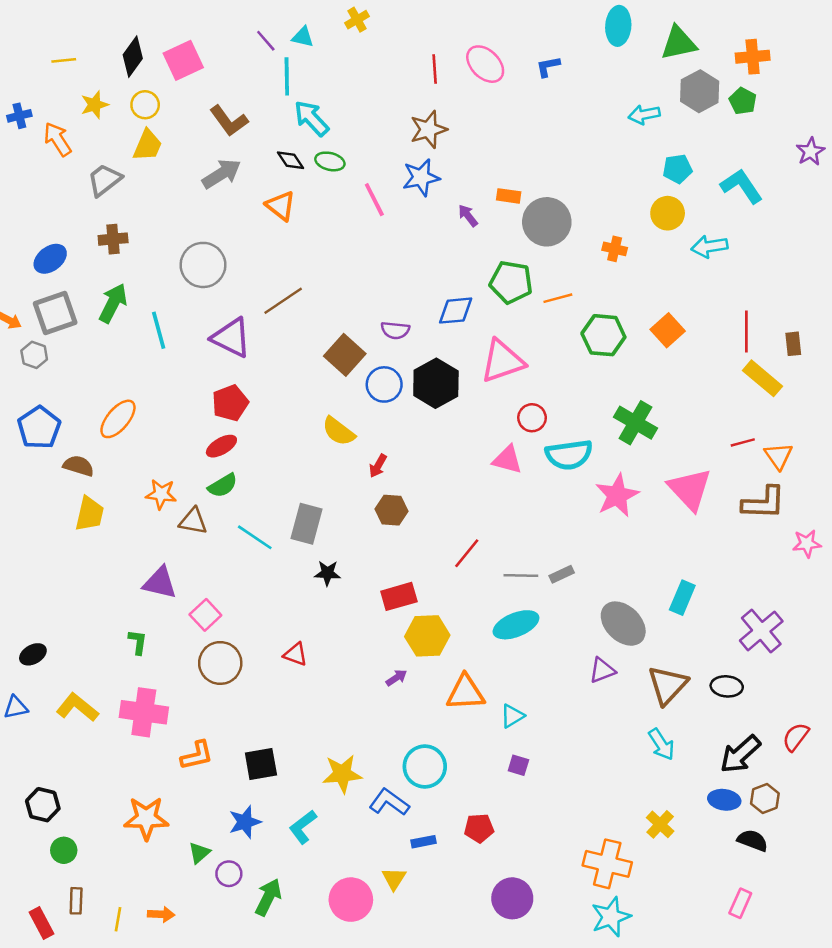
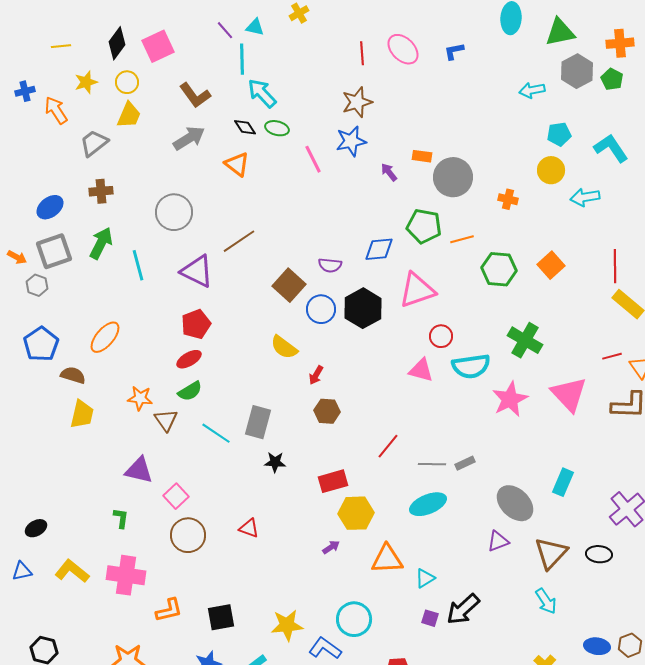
brown triangle: (193, 521) -> (166, 420), turned 45
black arrow: (740, 754) -> (463, 609), moved

